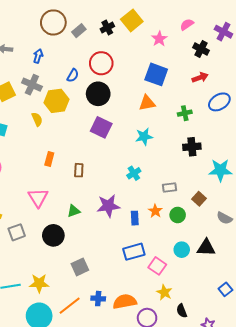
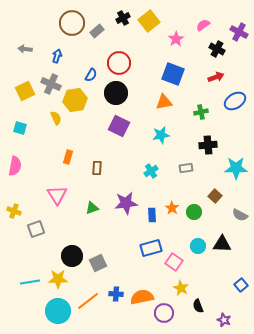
black cross: (107, 28) -> (123, 18), moved
gray rectangle: (169, 187) -> (186, 168), moved
black circle: (53, 235) -> (72, 256), moved

